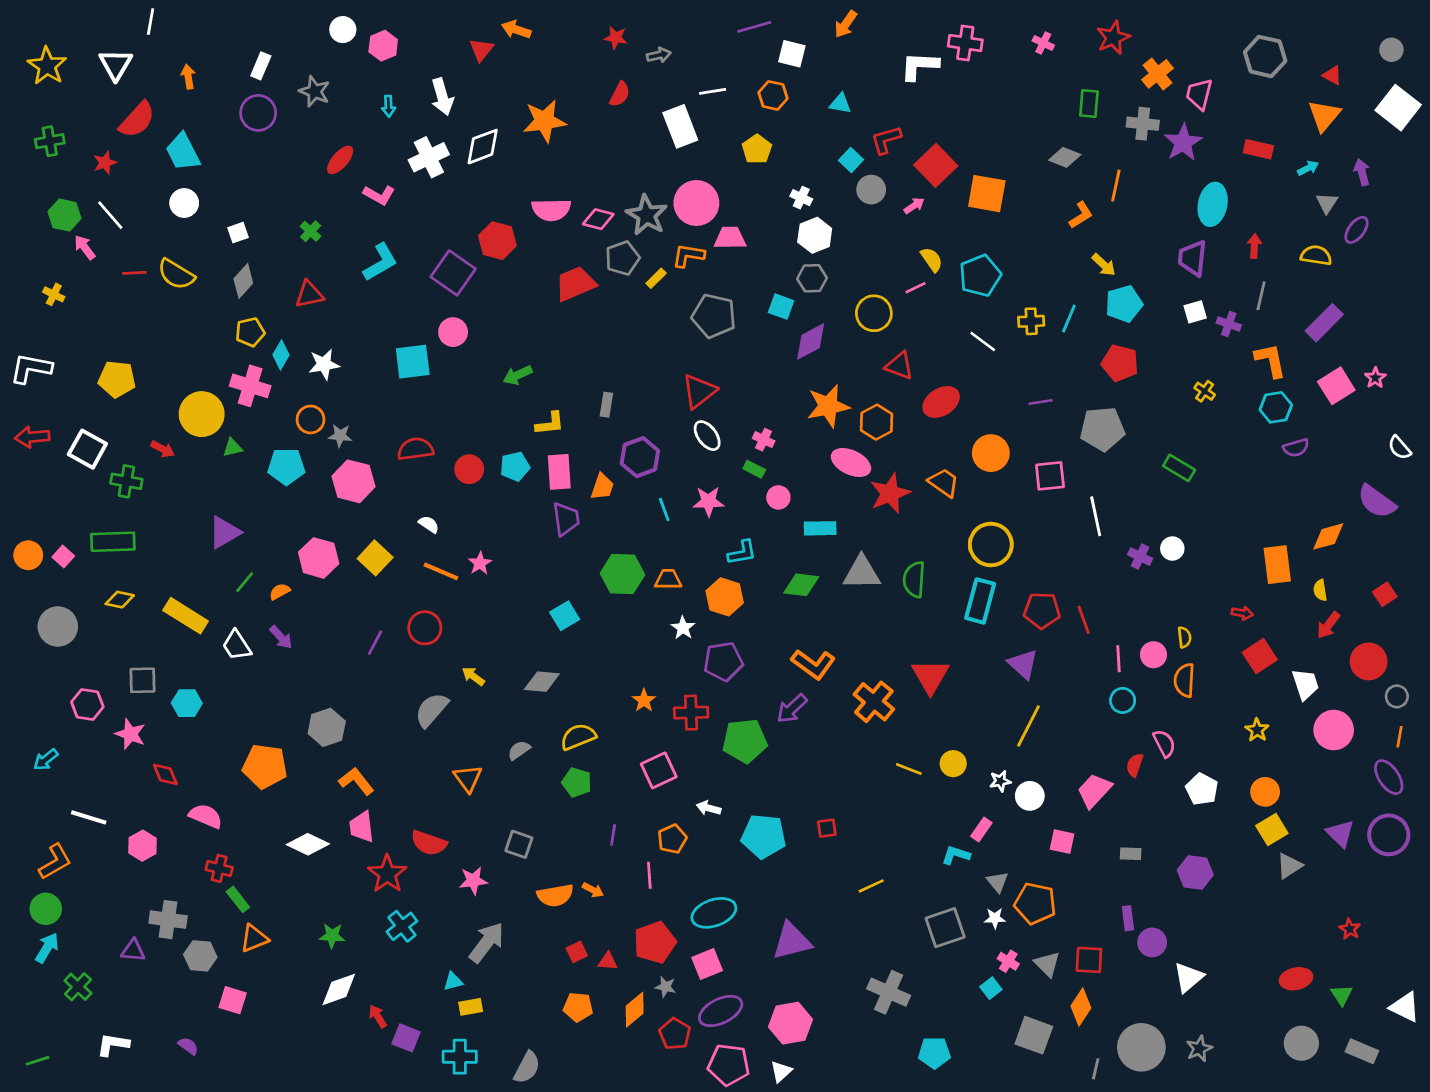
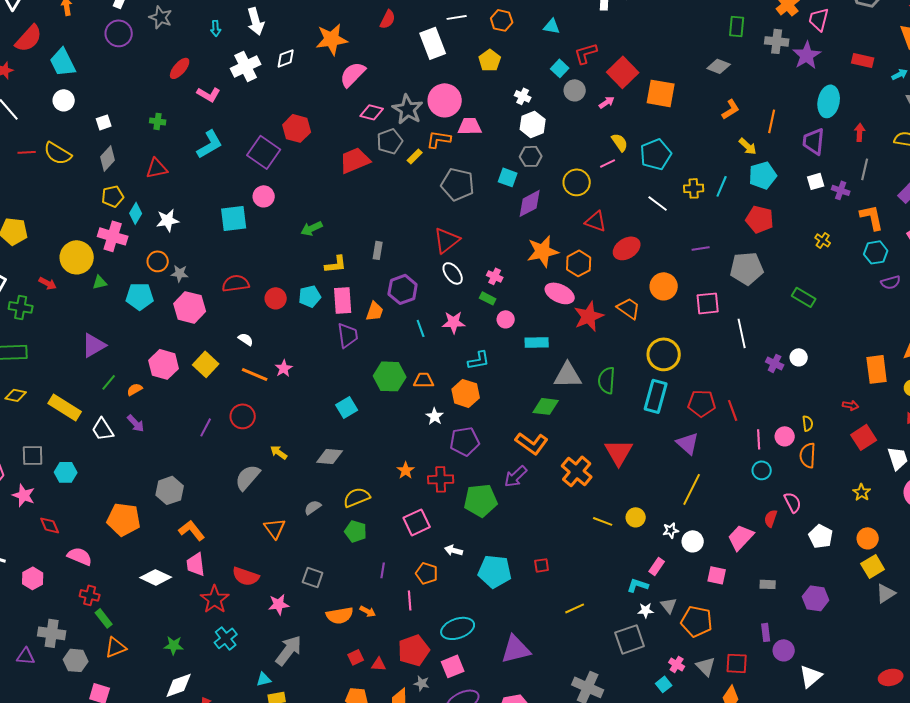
white diamond: (483, 147) -> (286, 58), size x0.7
orange line: (1116, 186) -> (772, 121), moved
pink semicircle: (551, 210) -> (353, 74), moved, turned 136
green cross: (311, 231) -> (158, 121), turned -35
green diamond: (801, 585) -> (546, 406), moved
orange pentagon: (672, 839) -> (427, 573), turned -30
white star: (995, 918) -> (646, 610), moved

